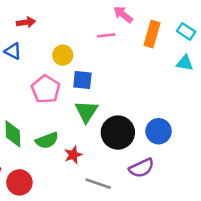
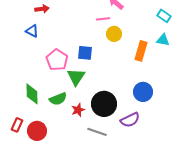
orange rectangle: (152, 34) -> (141, 51), moved
yellow circle: (63, 55) -> (114, 34), moved
green triangle: (86, 112) -> (76, 77), moved
black circle: (118, 133) -> (104, 104), moved

